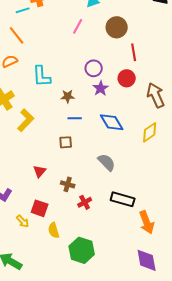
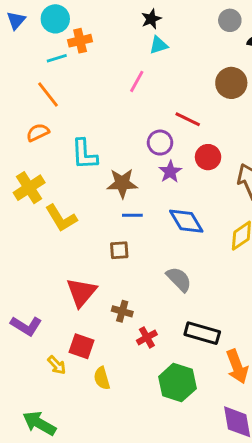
brown circle: (117, 27) -> (231, 83), moved
red line: (134, 52) -> (188, 119), moved, turned -54
brown star: (68, 96) -> (122, 183), size x1.5
yellow L-shape: (26, 120) -> (61, 218), turned 105
red triangle: (40, 171) -> (81, 292), size x1.6
green hexagon: (82, 250) -> (177, 383), moved

